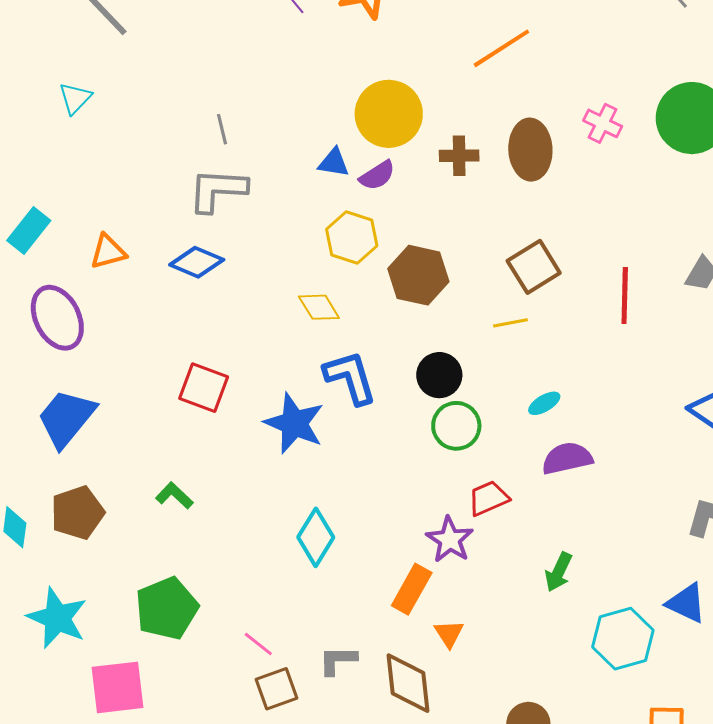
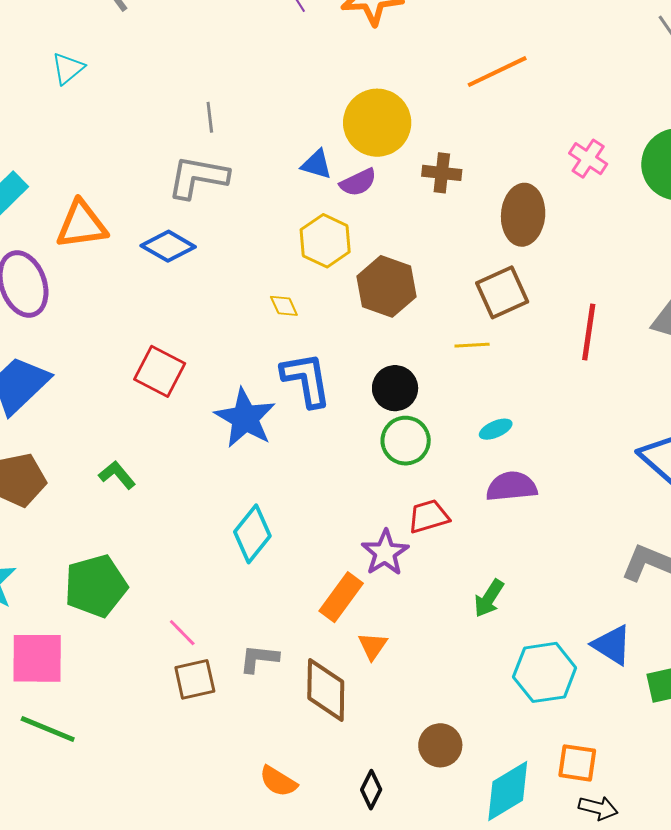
brown ellipse: (530, 150) -> (523, 215), moved
orange triangle: (108, 252) -> (81, 225), size x1.4
yellow diamond: (319, 307) -> (284, 306), size x0.7

